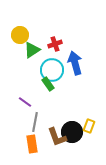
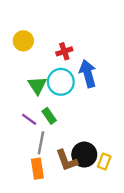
green triangle: (32, 50) -> (37, 85), moved, turned -30
green rectangle: (48, 84) -> (49, 116), moved
yellow rectangle: (89, 126) -> (104, 162), moved

